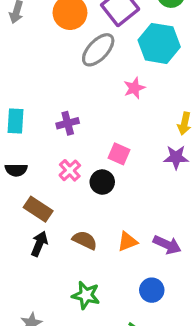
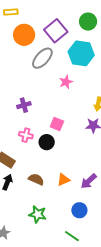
pink cross: (70, 170) -> (26, 135), turned -32
purple arrow: (167, 245) -> (89, 181), turned 114

